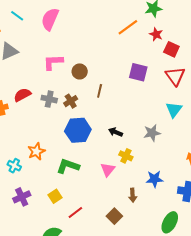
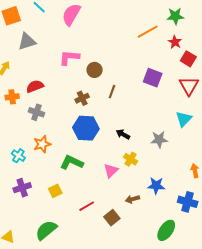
gray cross: (49, 99) -> (36, 112), moved
brown arrow: (133, 195) -> (132, 199), turned 72
red line: (75, 212) -> (87, 206), moved

